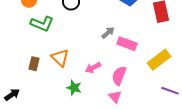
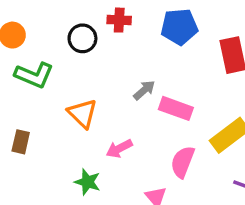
orange triangle: (60, 58) -> (82, 113), moved
pink semicircle: (119, 76) -> (183, 162), moved

